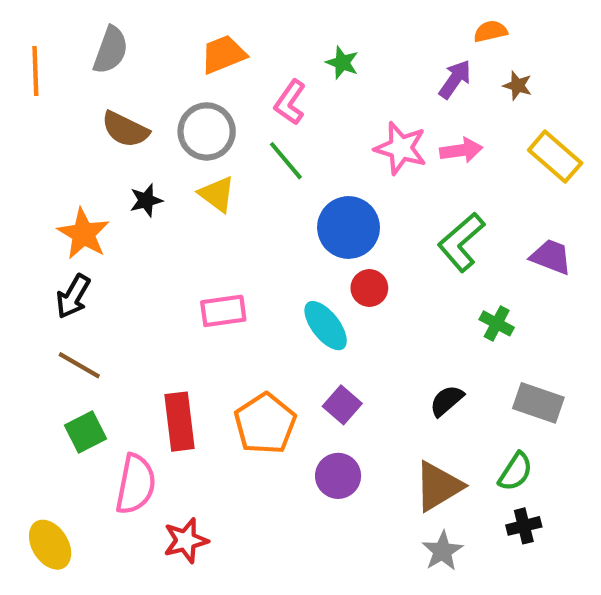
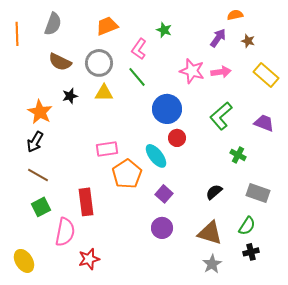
yellow triangle: (217, 194) -> (104, 93), turned -36
orange pentagon: (265, 424) -> (127, 174), moved
brown triangle: (438, 486) -> (210, 233), turned 48

